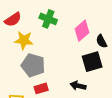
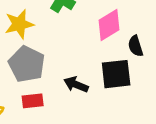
yellow star: (24, 40) -> (19, 24), turned -30
black arrow: (78, 86) -> (76, 85), moved

